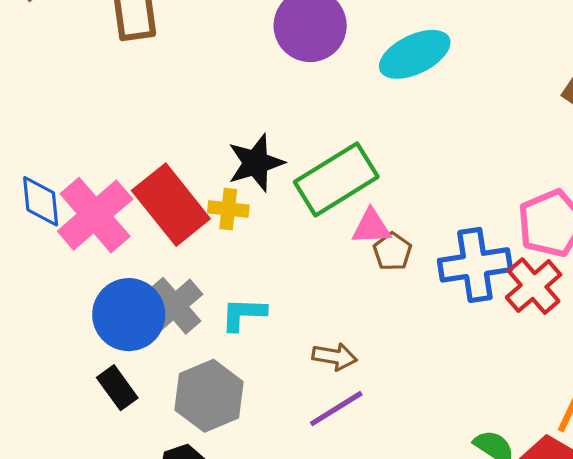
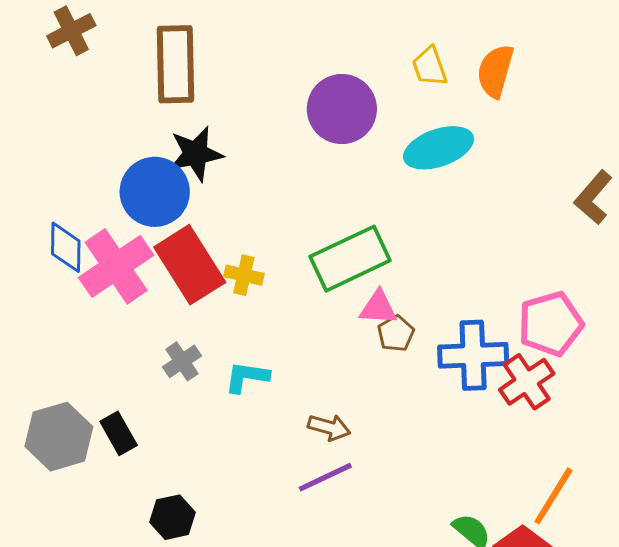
black star: (256, 163) -> (196, 154), moved
gray cross: (174, 306) -> (182, 361), size x0.7
blue circle: (129, 315) -> (155, 192), moved
gray hexagon: (209, 396) -> (59, 437), moved

